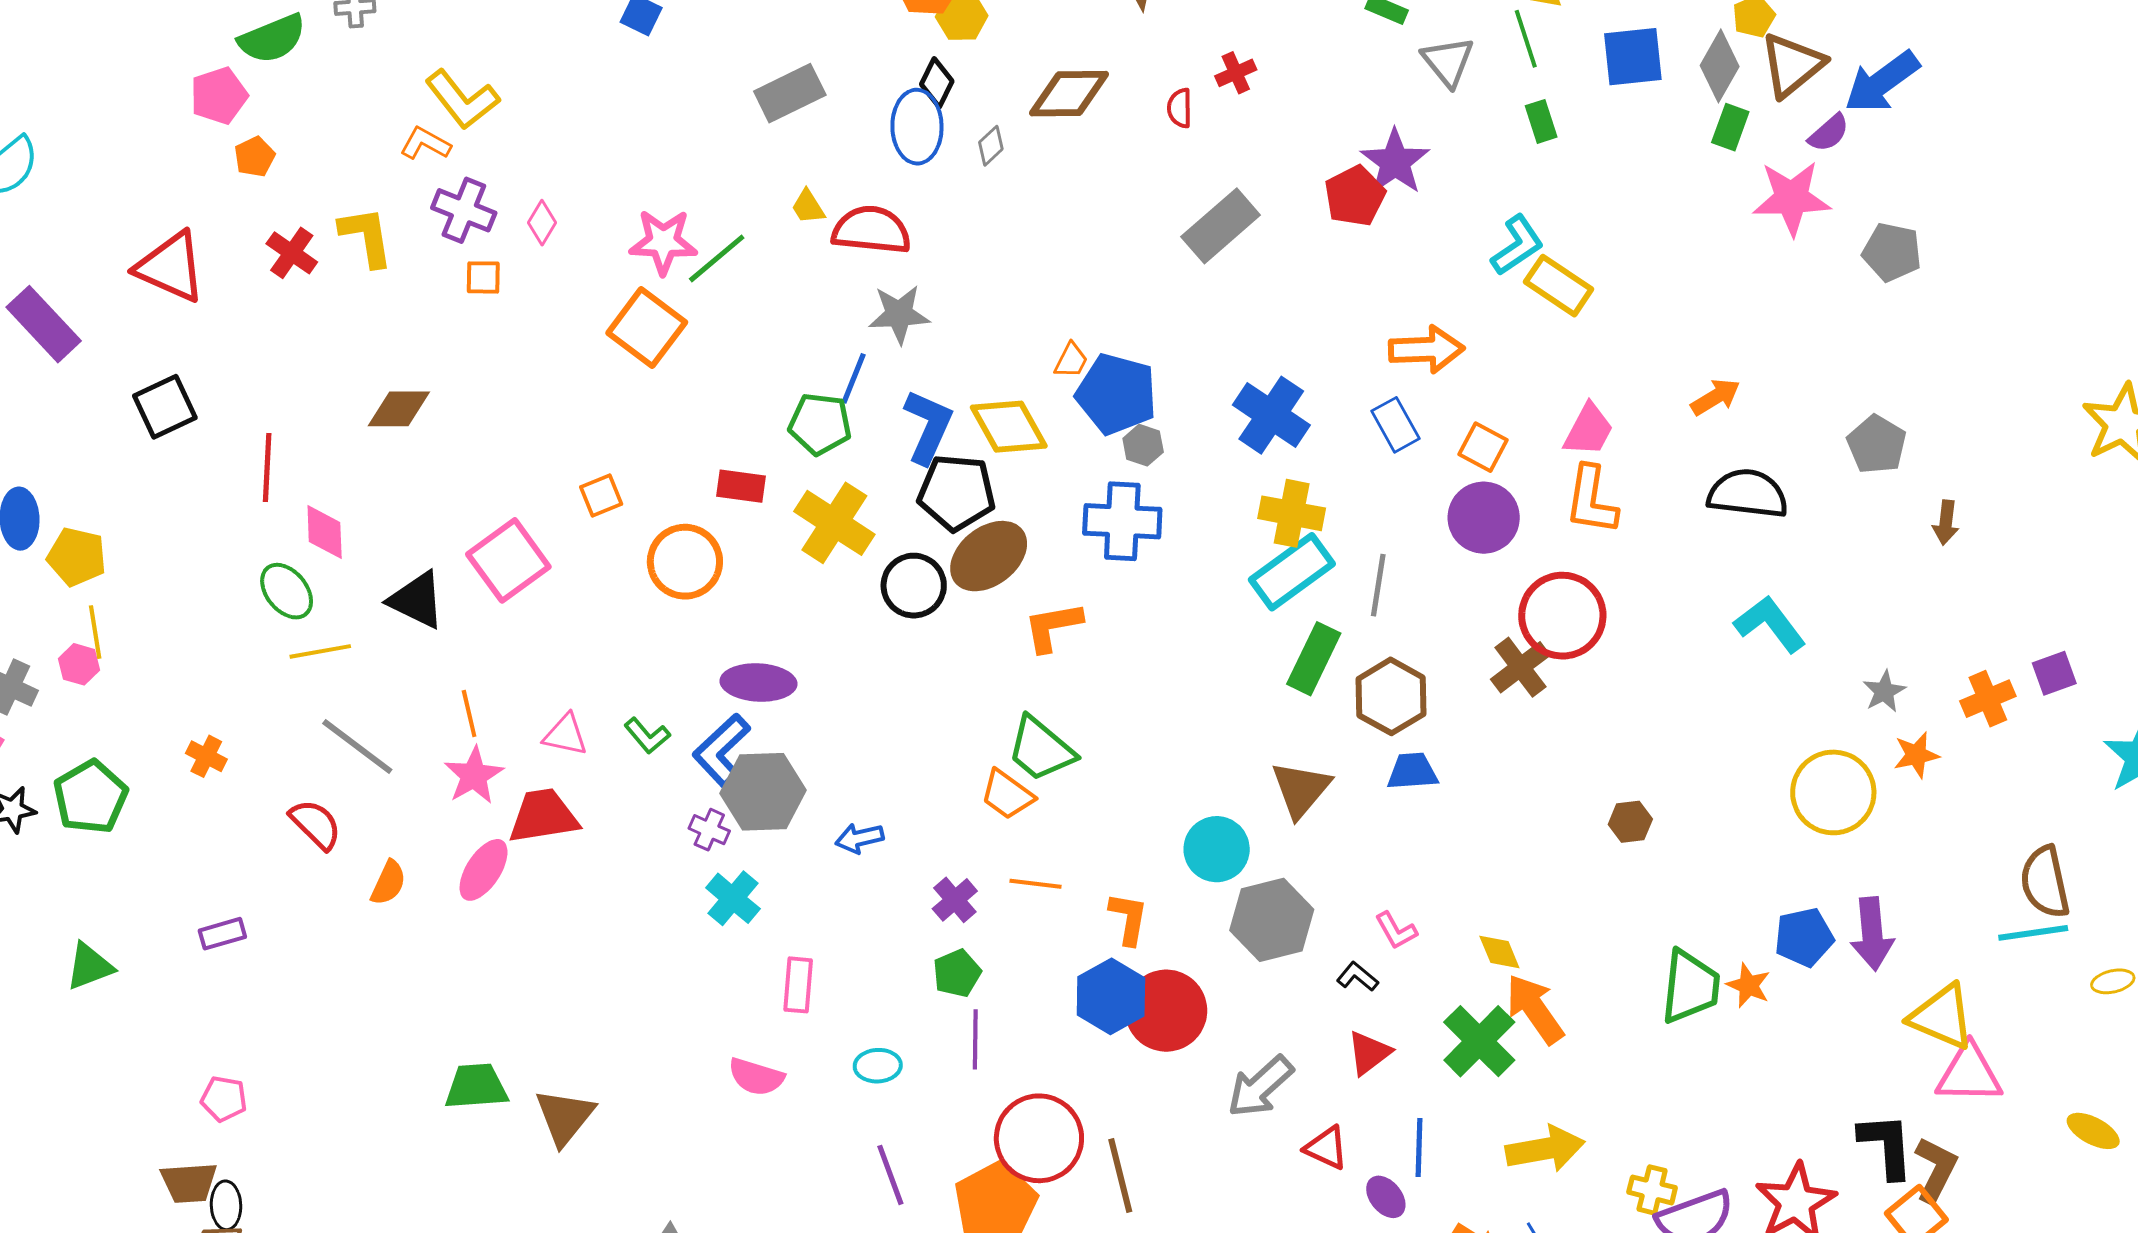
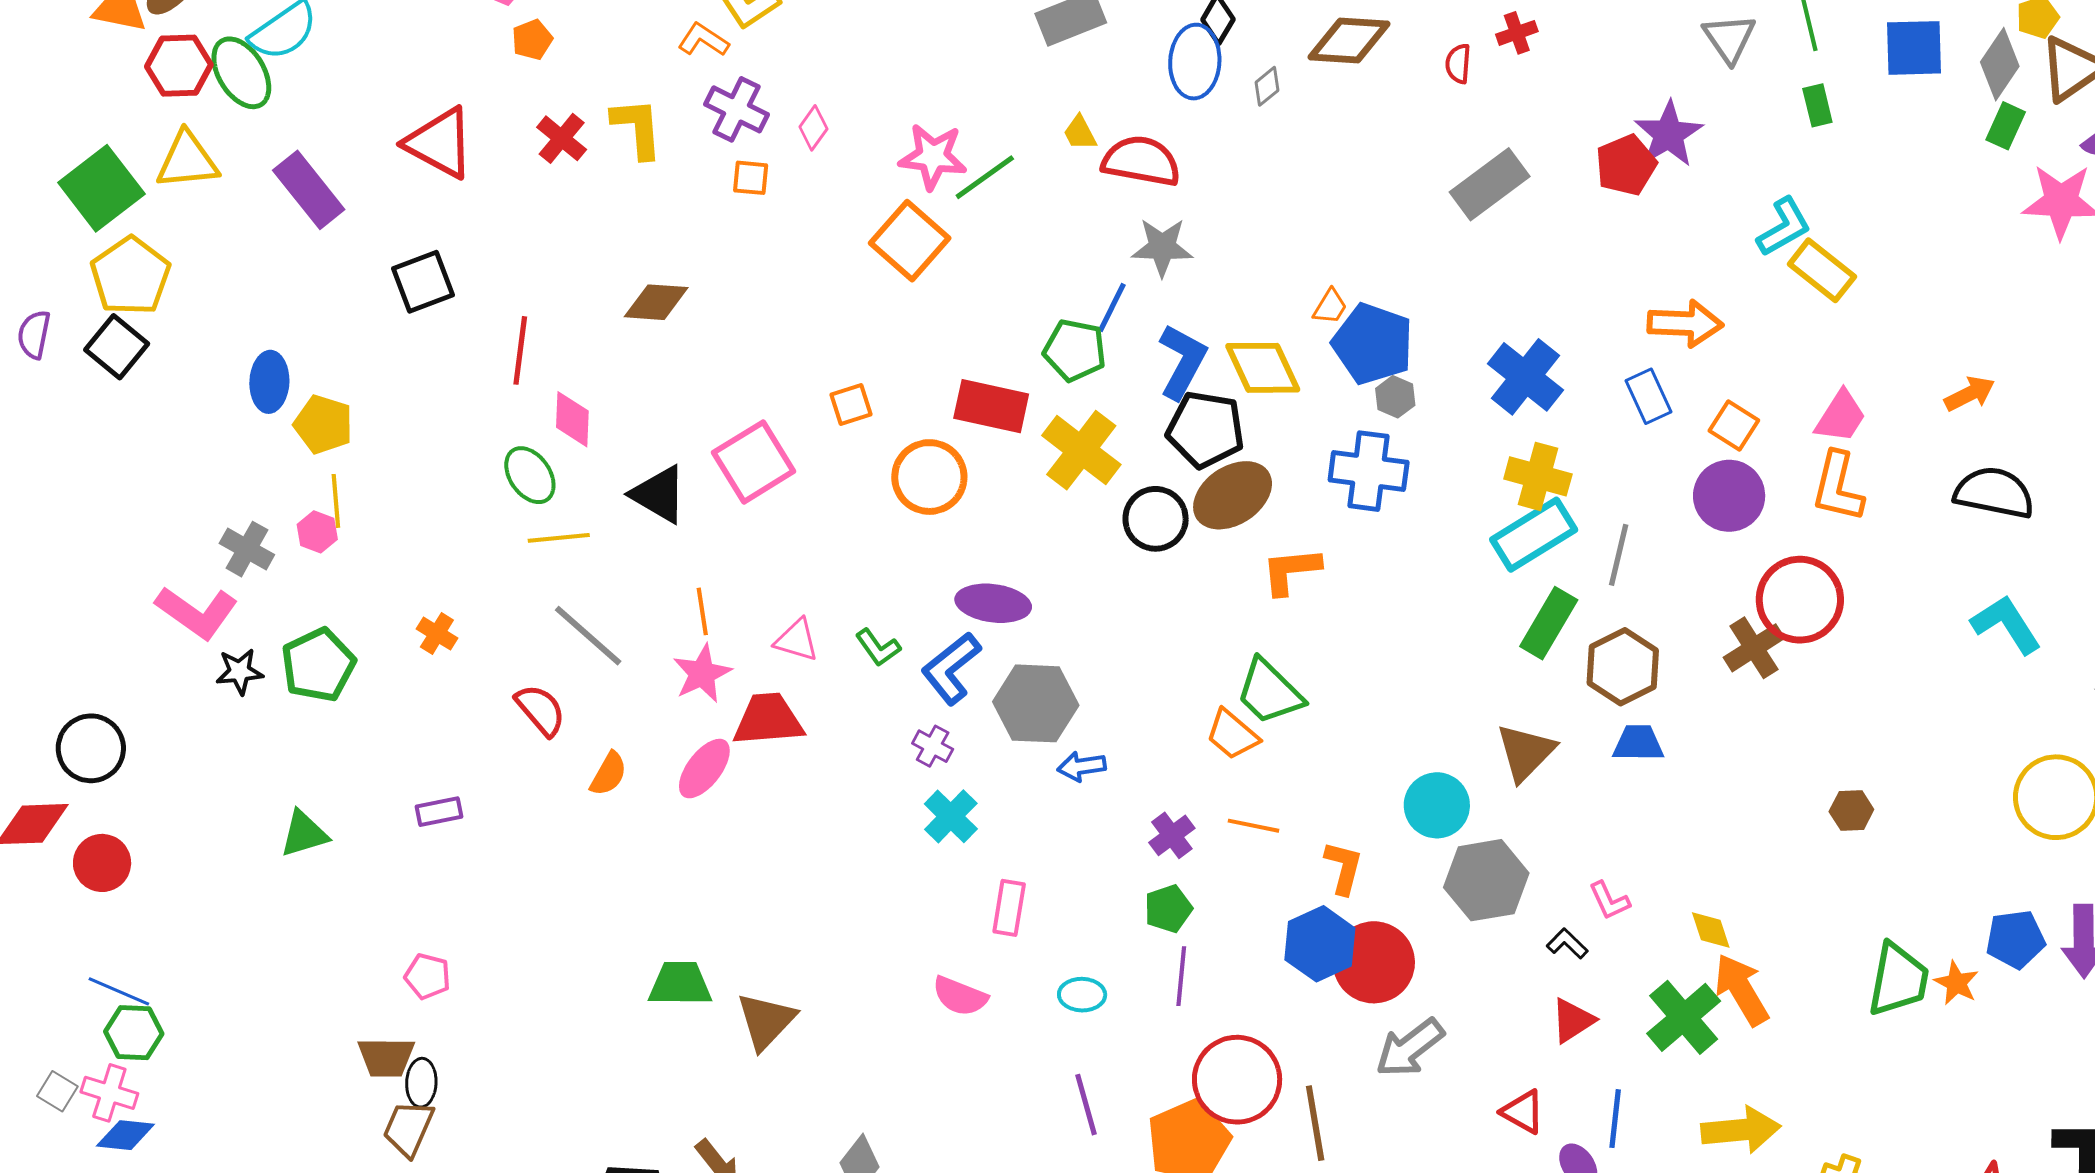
red rectangle: (741, 486) -> (991, 406), size x1.5
gray hexagon: (763, 792) -> (1036, 703), moved
gray arrow: (1260, 1087) -> (1410, 1048), moved

